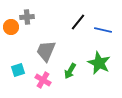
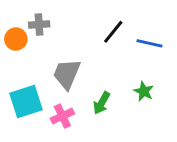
green star: (99, 63) -> (144, 91), size x0.6
cyan square: (18, 70) -> (26, 102), size x1.6
pink cross: (43, 80) -> (62, 116), turned 35

